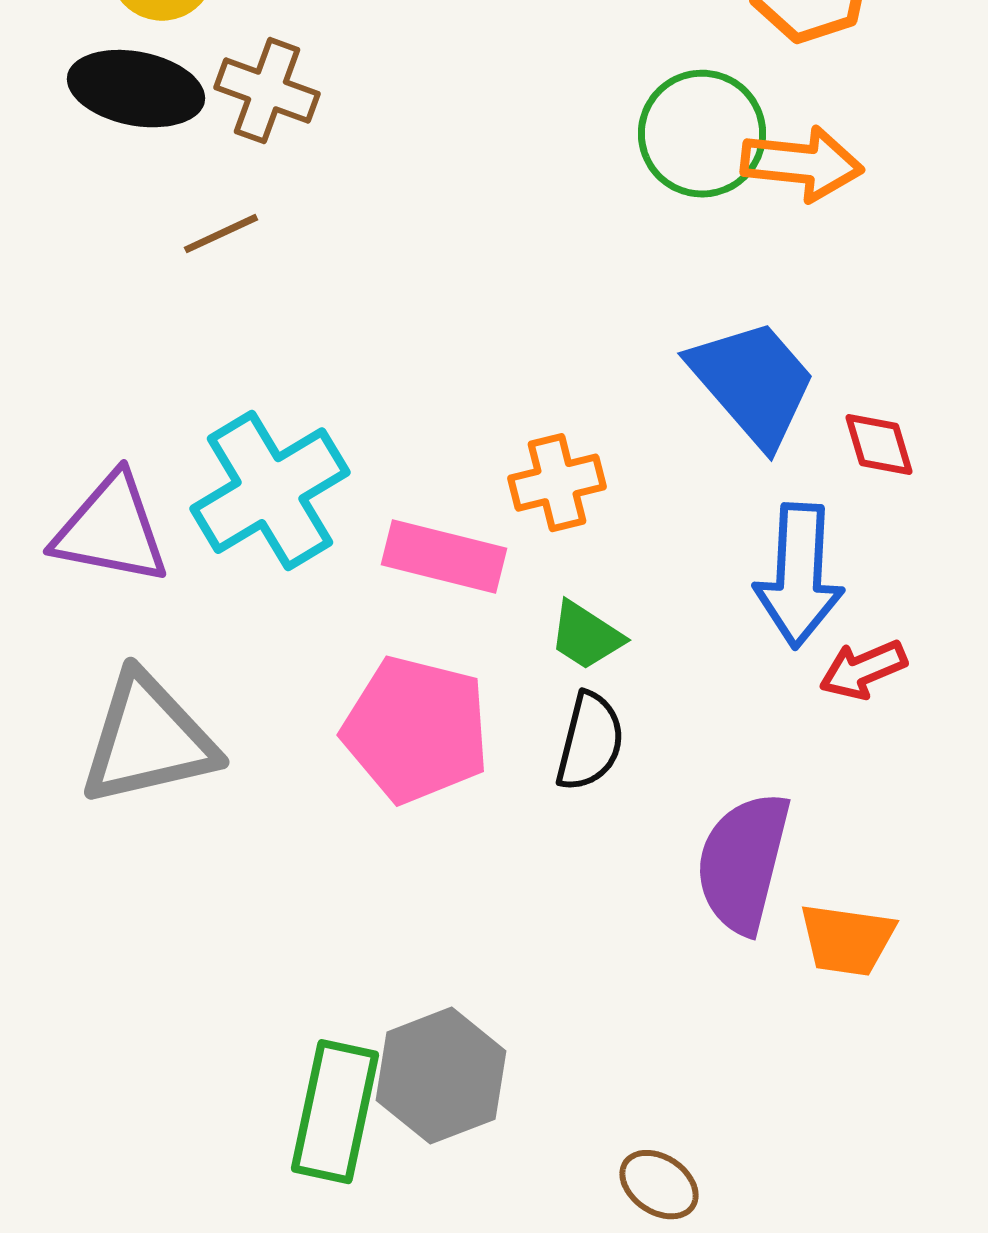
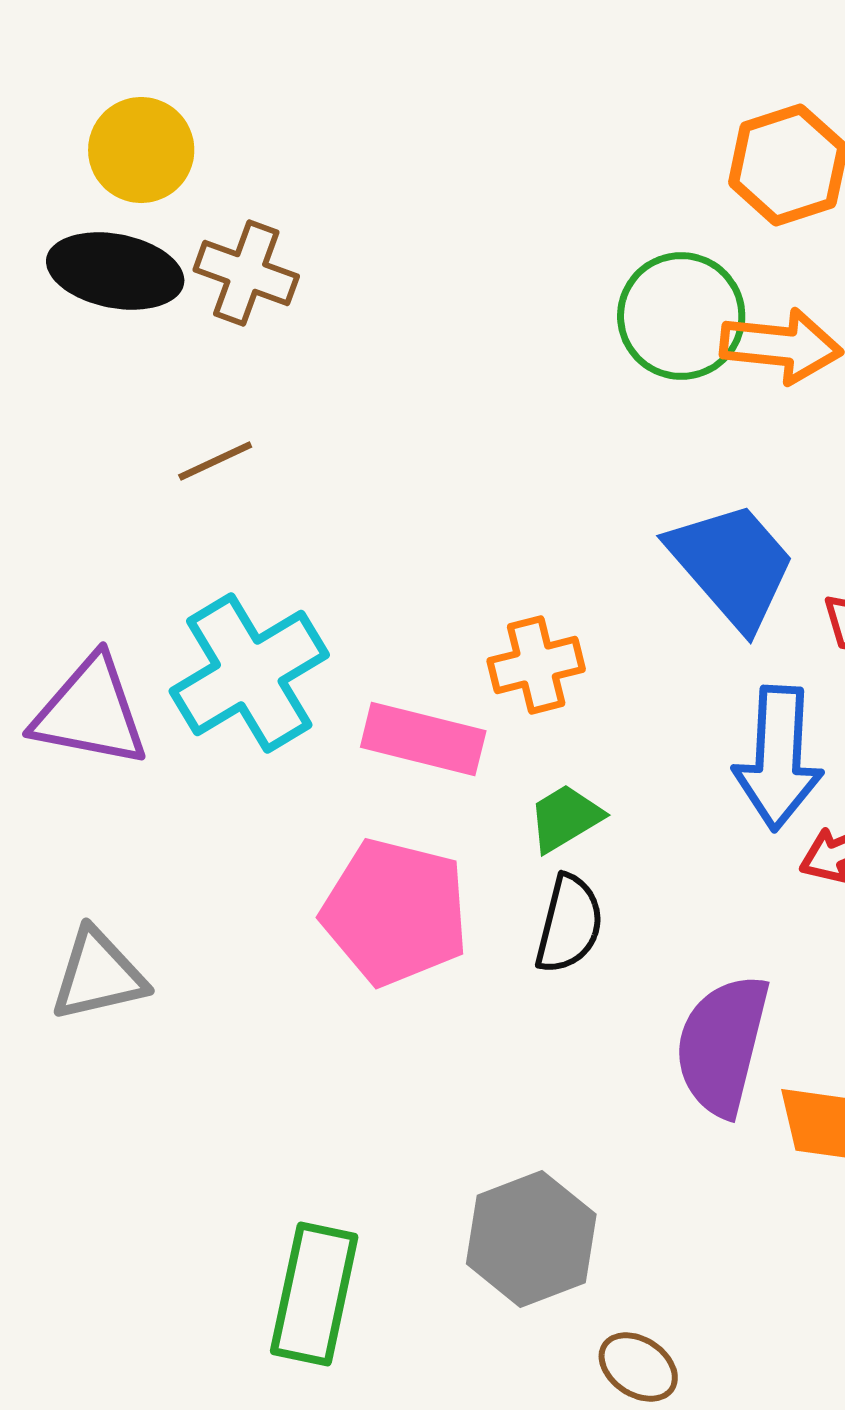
brown line: (221, 234) -> (215, 461), moved
green trapezoid: (586, 636) -> (565, 818), turned 116
gray triangle: (148, 740) -> (98, 975), moved, size x0.7
gray hexagon: (441, 1076) -> (531, 1239), moved

